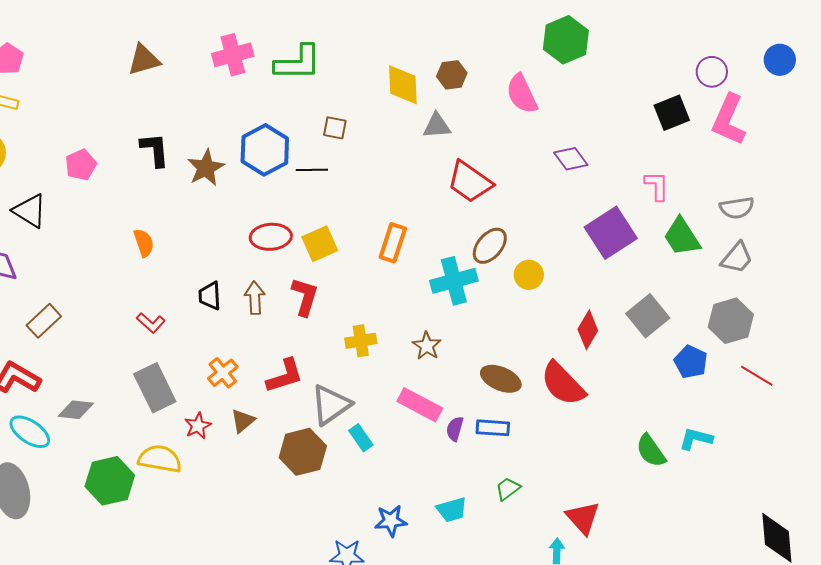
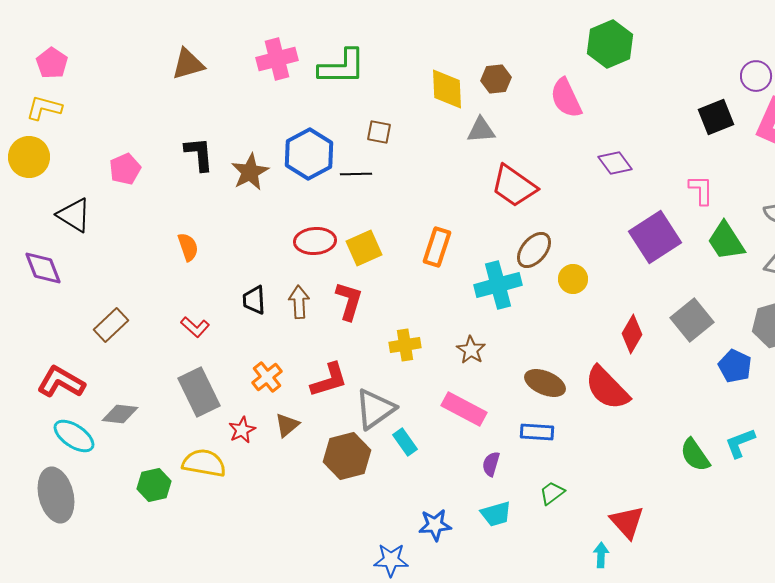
brown rectangle: (44, 321) -> (111, 325), moved
purple semicircle: (455, 429) -> (491, 464), moved
cyan L-shape: (696, 439) -> (740, 443), turned -36
green hexagon: (110, 481) -> (154, 485), size x0.7

